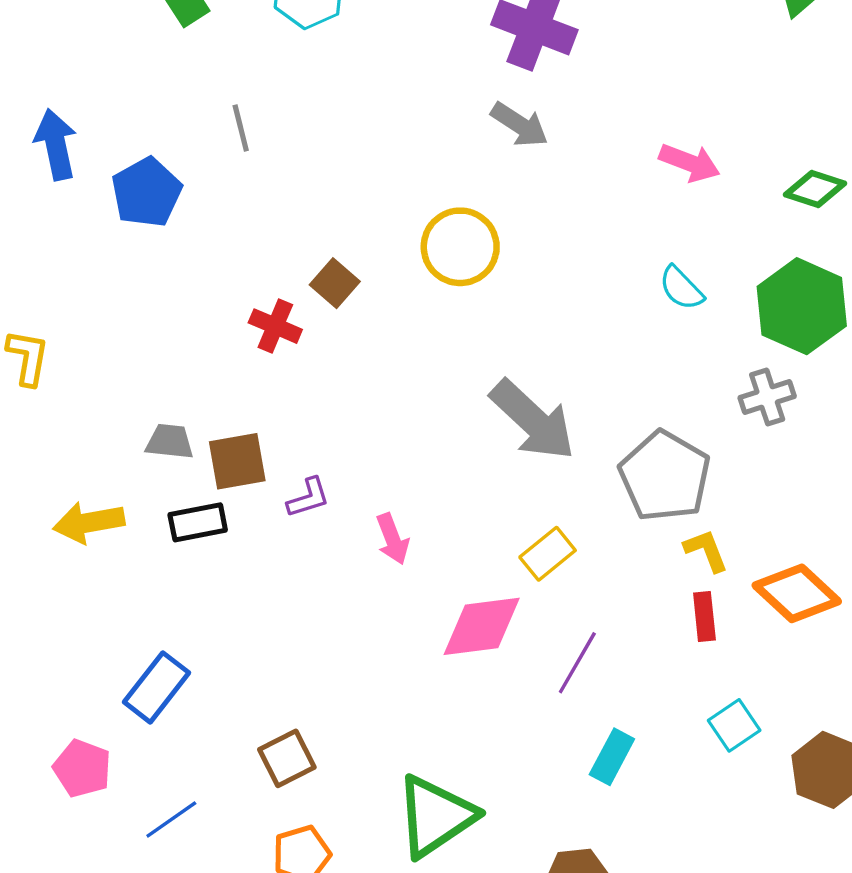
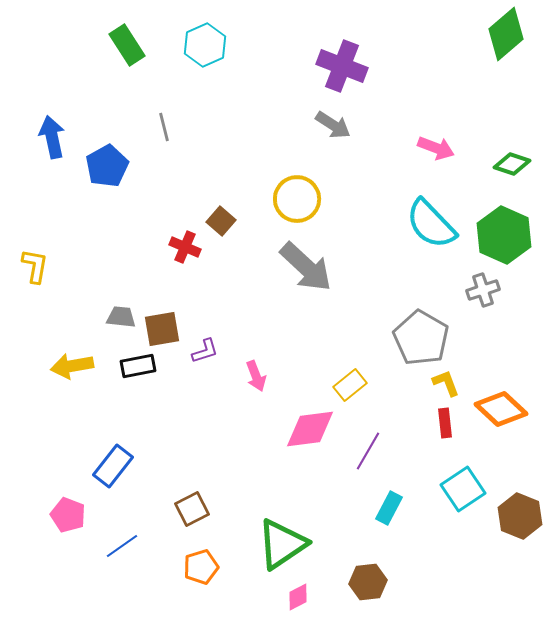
cyan semicircle: (681, 288) -> (431, 224), size x1.8
gray arrow: (533, 420) -> (306, 267), moved
cyan square: (734, 725) -> (463, 489), size x1.4

